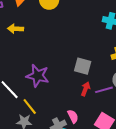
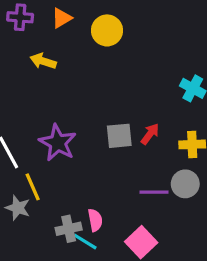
gray square: (83, 66) -> (119, 136), moved, turned -36
red arrow: (86, 89) -> (150, 134), moved

